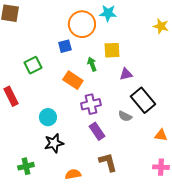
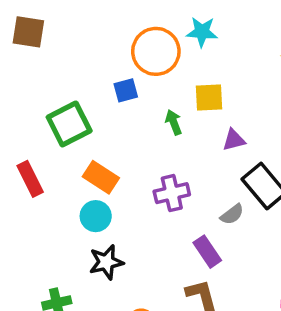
green square: (33, 65) -> (69, 124), size x1.4
orange rectangle: (73, 80) -> (101, 177), moved
gray semicircle: (125, 116) -> (232, 214), turned -64
purple rectangle: (97, 131) -> (207, 252), moved

